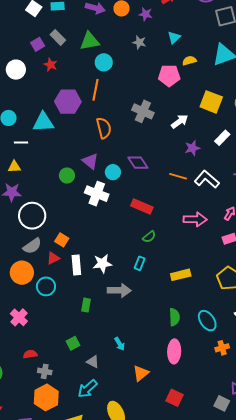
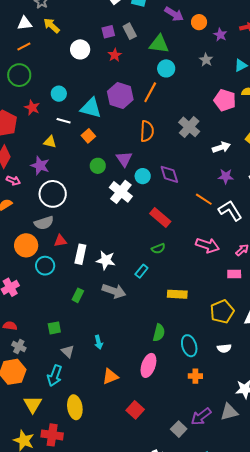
orange square: (62, 240) -> (88, 136), moved
cyan arrow: (87, 389) -> (55, 376), turned -45

